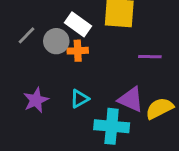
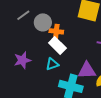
white rectangle: (78, 24) -> (57, 45), moved
purple triangle: (131, 99) -> (87, 70), turned -36

